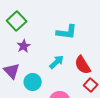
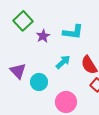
purple star: (24, 46) -> (43, 36), moved

